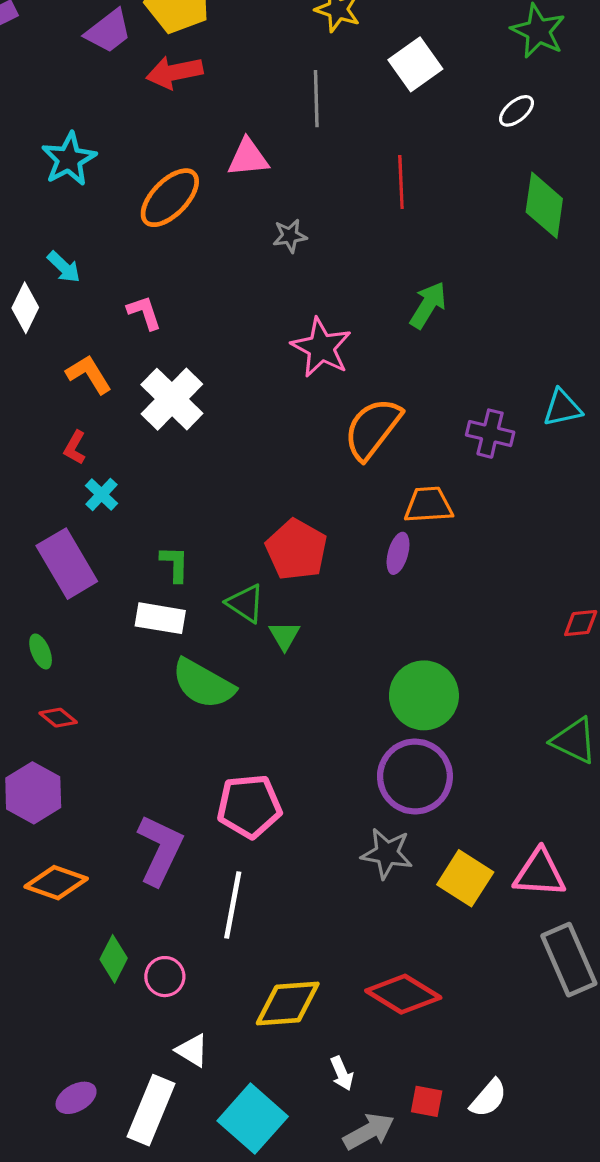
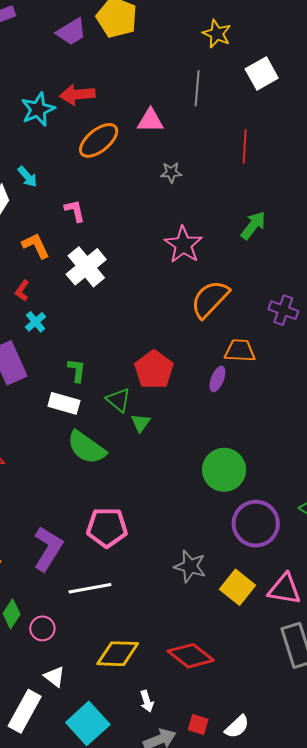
red arrow: (174, 72) -> (77, 94), moved
purple circle: (415, 776) -> (256, 524), moved
white line: (233, 905) -> (90, 588), turned 63

